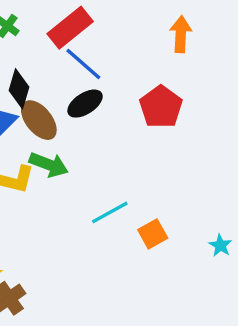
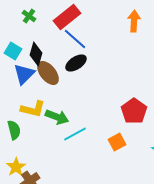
red pentagon: (161, 107) -> (134, 111), moved
green arrow: (49, 165) -> (57, 117), moved
cyan line: (110, 212) -> (75, 134), moved

